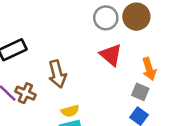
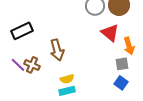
red triangle: (111, 55) -> (110, 33), moved
gray square: (140, 92) -> (122, 64), turned -32

